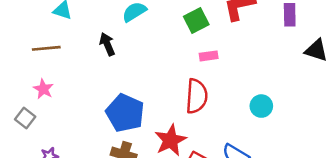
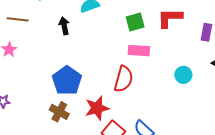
pink rectangle: (209, 56) -> (139, 51), size x1.5
cyan circle: (261, 106) -> (183, 75), moved

